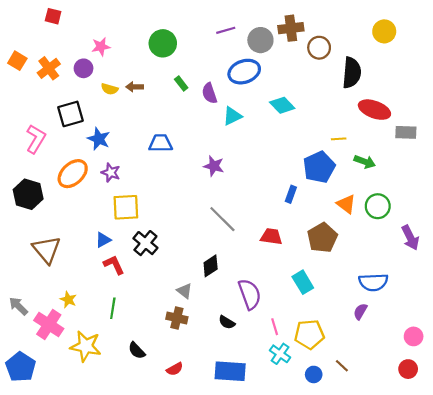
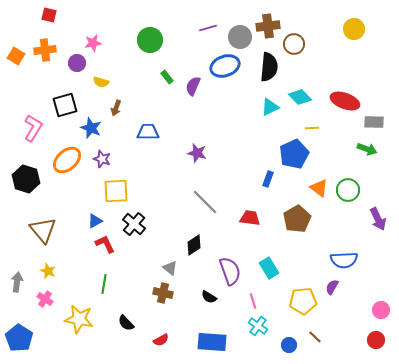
orange cross: (49, 68) -> (45, 50), moved, turned 30
black semicircle: (352, 73) -> (269, 67), moved
brown arrow: (135, 87) -> (116, 108), moved, turned -70
purple semicircle: (209, 93) -> (193, 86), turned 42
cyan diamond: (282, 105) -> (300, 97), moved
cyan triangle: (232, 116) -> (270, 107), moved
green arrow: (365, 162) -> (367, 149), moved
cyan rectangle: (303, 282) -> (269, 268), moved
yellow star: (68, 300) -> (48, 271), moved
gray arrow: (18, 306) -> (17, 282), turned 54
pink cross: (49, 325) -> (45, 299), size x0.6
yellow pentagon: (309, 334) -> (303, 301), moved

